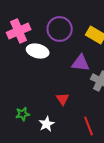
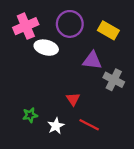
red line: (89, 126) -> (89, 125), moved, turned -42

